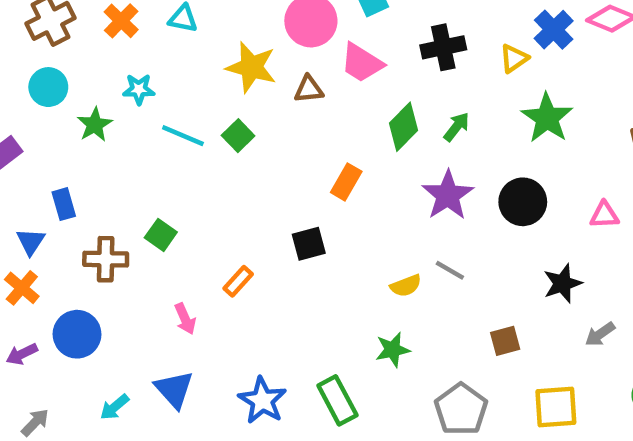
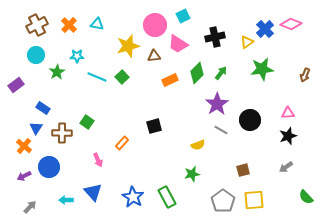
yellow star: (251, 67) -> (128, 46), turned -30
green star: (547, 118) -> (262, 69), turned 30
orange rectangle: (346, 182) -> (170, 80), moved, turned 35
black circle: (523, 202) -> (250, 120), moved
blue rectangle: (64, 204) -> (43, 108), turned -40
blue triangle: (31, 242) -> (36, 128), moved
gray line: (450, 270) -> (221, 130), moved
black star: (562, 283) -> (288, 136), moved
cyan arrow: (115, 407) -> (66, 200), turned 40
yellow square: (556, 407) -> (254, 200), moved

